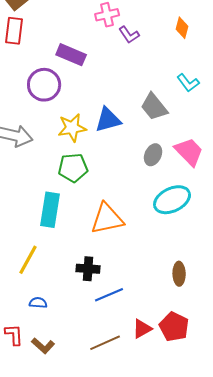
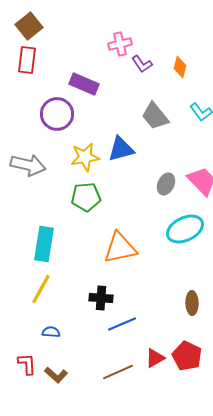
orange diamond: (182, 28) -> (180, 67), moved
gray trapezoid: (154, 107) -> (155, 116), moved
cyan rectangle: (50, 210) -> (44, 244), moved

